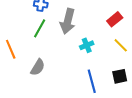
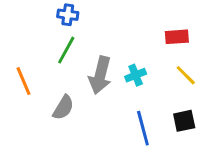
red rectangle: (115, 19) -> (177, 37), turned 35
gray arrow: (68, 21) -> (100, 75), moved

